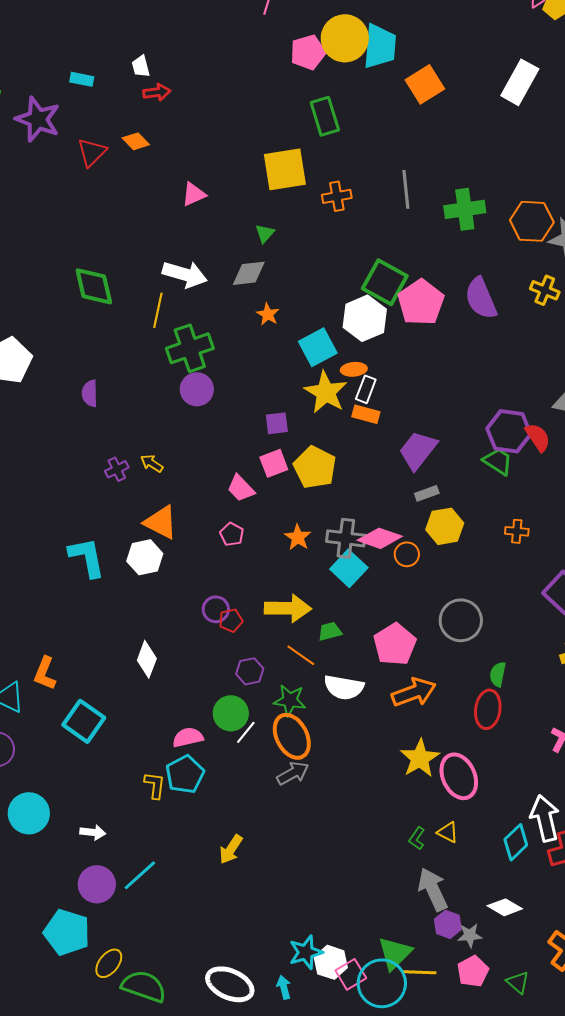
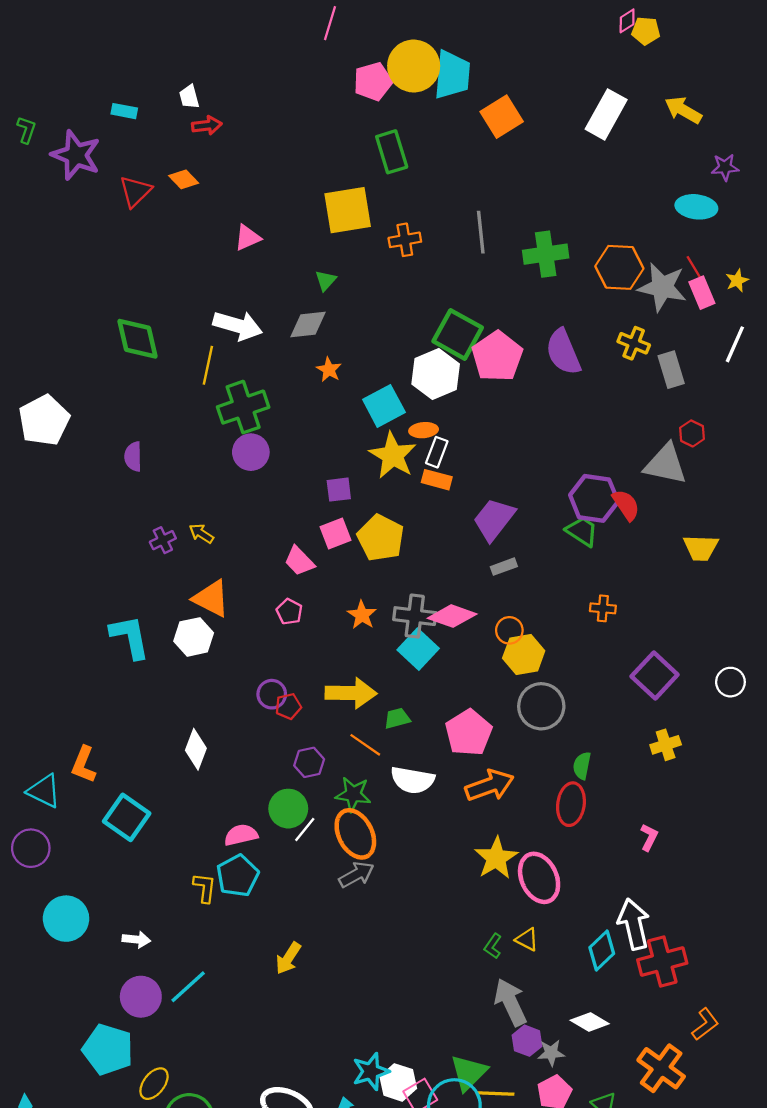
yellow hexagon: (445, 526) -> (524, 655), moved
orange circle: (407, 554) -> (509, 630), moved

